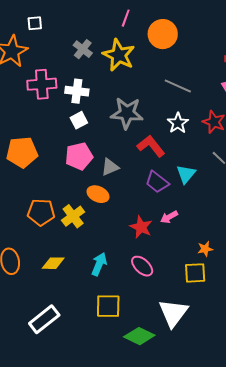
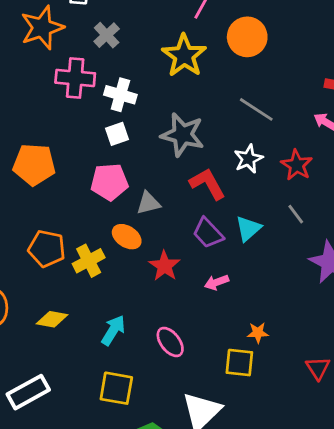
gray cross: (83, 49) -> (107, 35), moved
red star: (141, 227) -> (164, 266), moved

